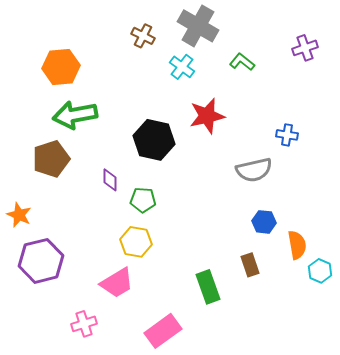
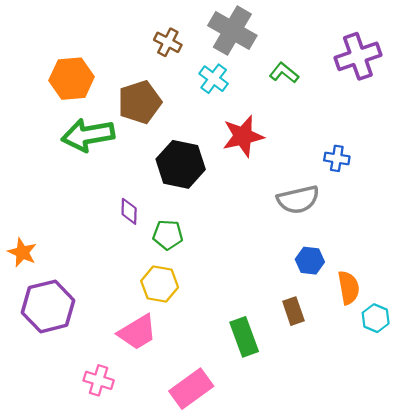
purple cross: (305, 48) -> (358, 56), size x1.5
brown pentagon: (51, 159) -> (140, 102), moved
pink cross: (84, 324) -> (99, 380), turned 35

